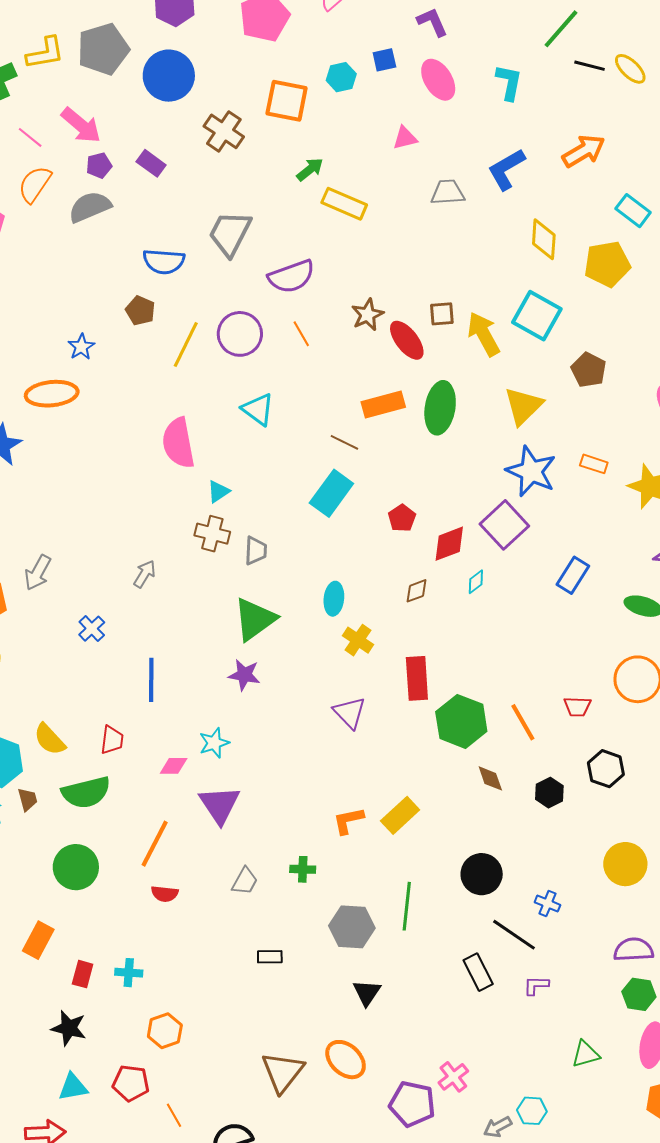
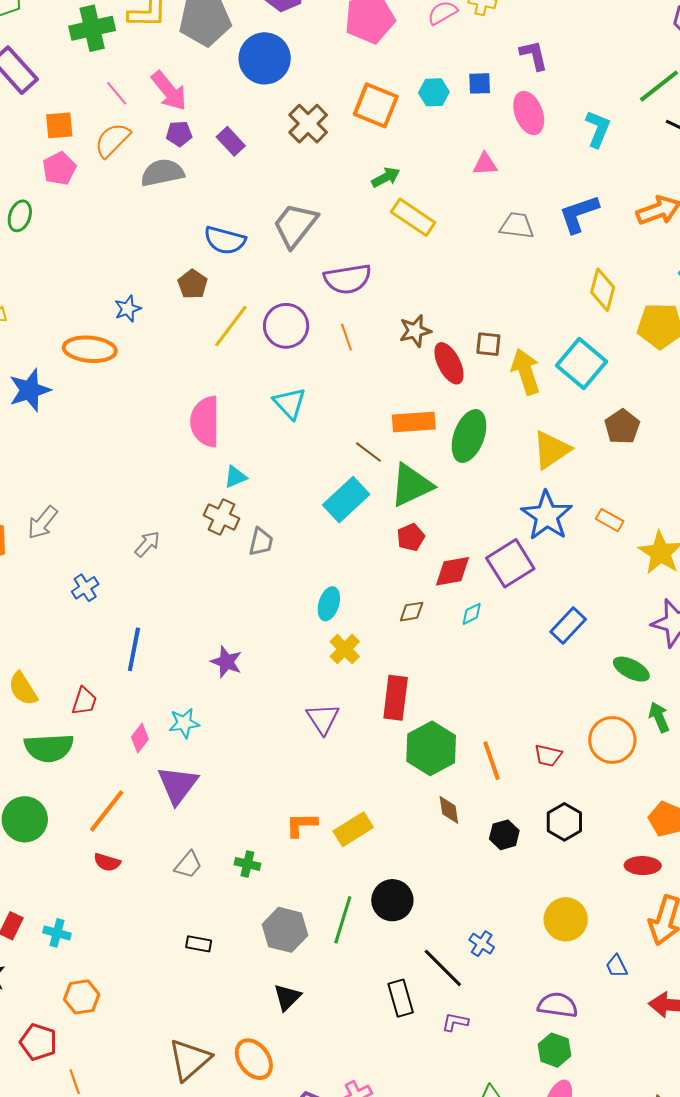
green triangle: (255, 619) -> (411, 485), moved
pink diamond: (174, 766) -> (140, 738), turned -64
black circle: (482, 874) -> (392, 900), moved

